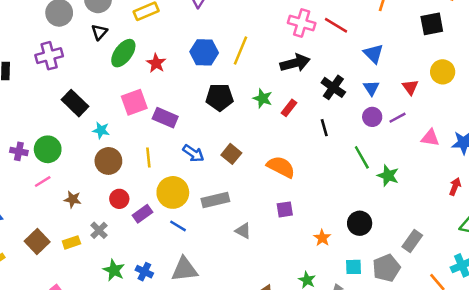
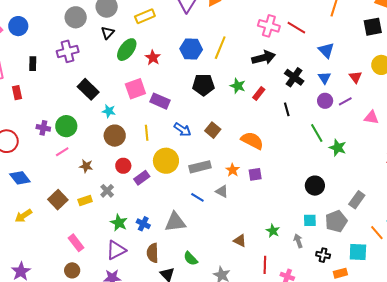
blue line: (178, 226) -> (197, 197), moved
orange star: (322, 238) -> (233, 170), moved

